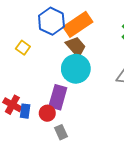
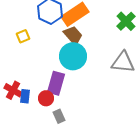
yellow square: (23, 48) -> (23, 36), turned 32

